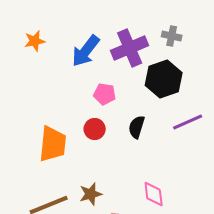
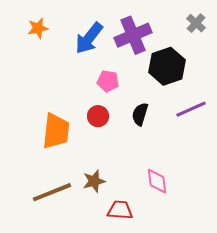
gray cross: (172, 36) -> (196, 23), moved, turned 30

